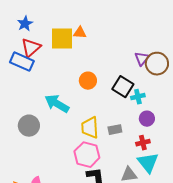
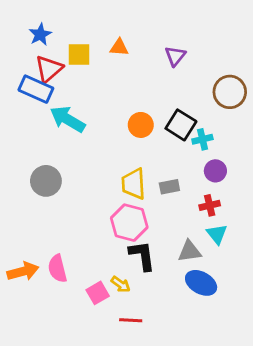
yellow square: (62, 39) -> (79, 55), moved, size x0.7
purple triangle: (142, 59) -> (175, 56), moved
orange circle: (88, 81) -> (141, 125), moved
cyan arrow: (57, 104) -> (67, 119), moved
cyan triangle: (148, 163) -> (217, 234), size x0.7

